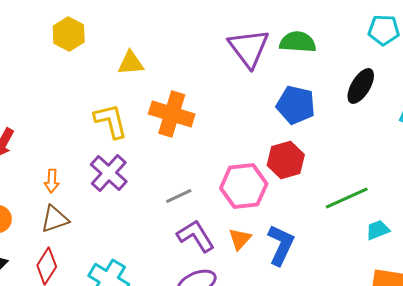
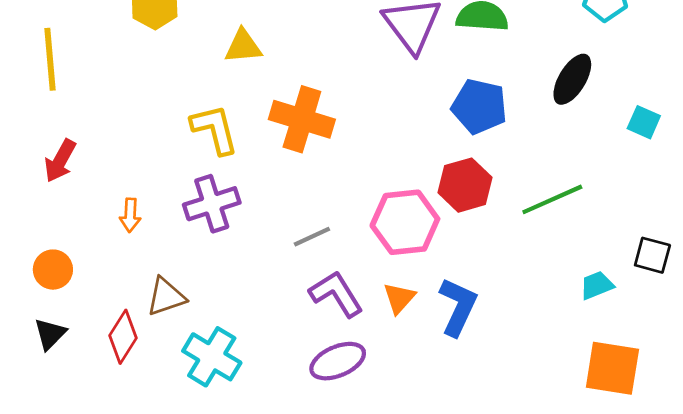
purple cross: (109, 173) -> (212, 204), turned 30
green line: (347, 198) -> (552, 199), moved
brown triangle: (55, 219) -> (166, 297), moved

